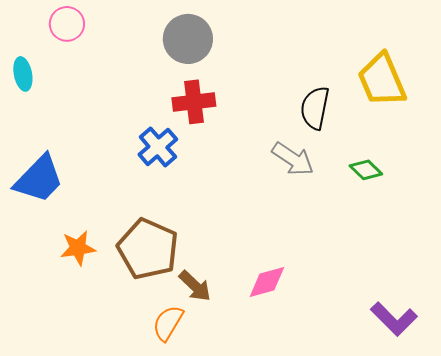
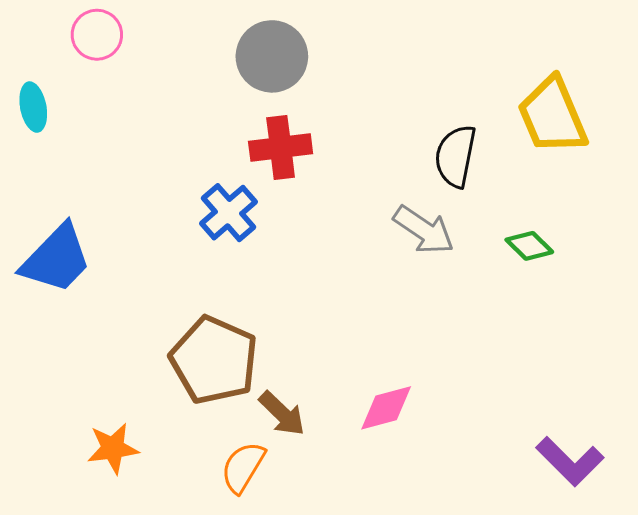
orange star: (78, 248) -> (113, 448), moved

